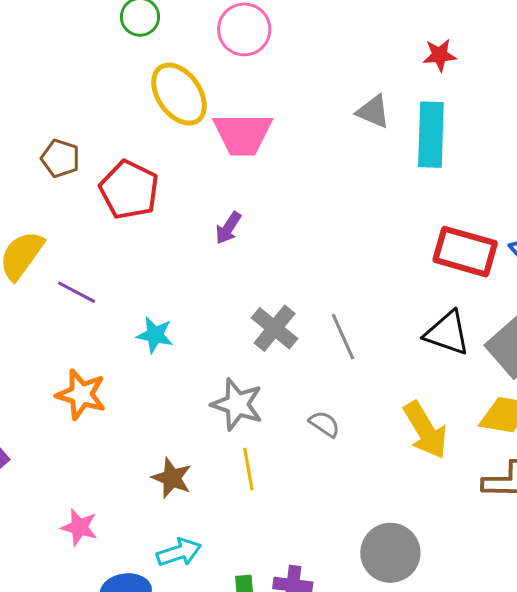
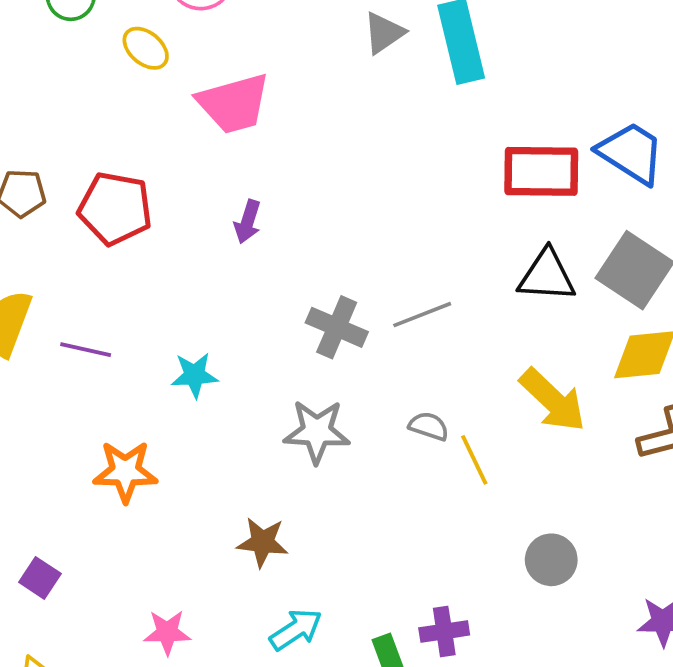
yellow ellipse: (179, 94) -> (146, 48), moved, size x0.6
gray triangle: (373, 112) -> (384, 33), turned -42
gray line: (343, 337) -> (422, 315), turned -72
yellow line: (248, 469) -> (474, 460), moved
gray circle: (390, 553) -> (551, 560), size x0.7

